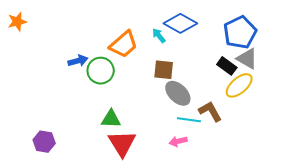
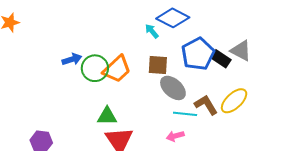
blue pentagon: (240, 32) -> (198, 54), moved
orange trapezoid: (124, 44) -> (117, 69), moved
yellow ellipse: (239, 85) -> (234, 101), moved

